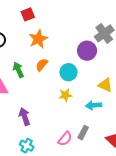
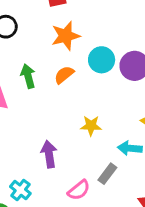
cyan circle: (68, 72) -> (102, 60), moved
purple arrow: (25, 117) -> (49, 154), moved
gray rectangle: (83, 133) -> (107, 174), moved

